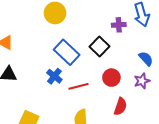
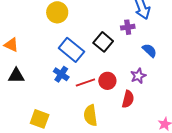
purple cross: (119, 25) -> (128, 27), moved
red circle: (111, 78) -> (107, 81), moved
purple star: (142, 81) -> (138, 76), moved

